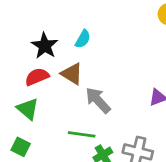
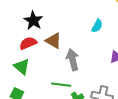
cyan semicircle: (83, 39) -> (97, 26), moved
gray arrow: (98, 100) -> (73, 60), turned 30

